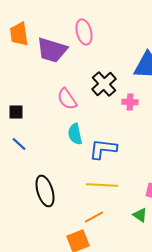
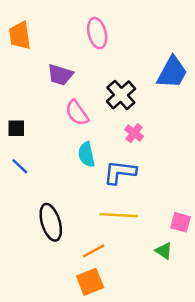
purple trapezoid: (52, 50) -> (60, 75), moved, size x0.7
pink cross: (130, 102) -> (134, 133), moved, turned 35
orange line: (94, 217) -> (94, 251), moved

